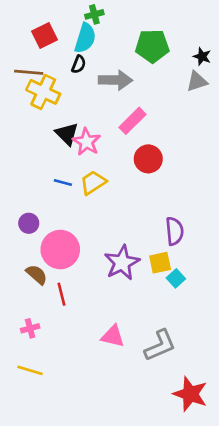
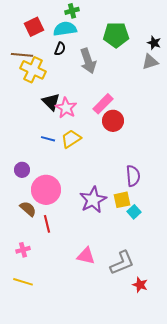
cyan semicircle: (85, 38) -> (65, 29), turned -115
gray arrow: (115, 80) -> (88, 61), turned 70
pink rectangle: (132, 121) -> (103, 104), moved
red star: (190, 394) -> (140, 285), moved, size x0.6

